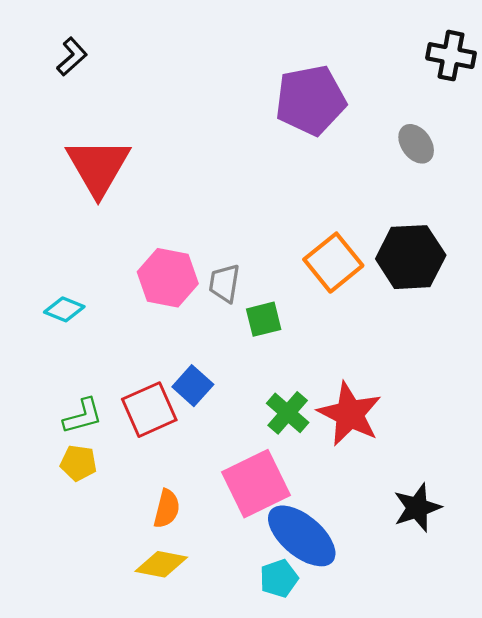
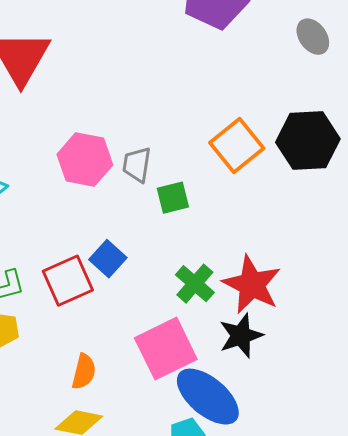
black star: (417, 508) -> (241, 336), moved

